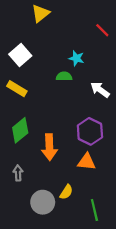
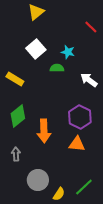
white square: (20, 55) -> (36, 49), moved
yellow semicircle: (66, 192) -> (59, 194), moved
green line: (94, 210) -> (84, 187), turned 60

